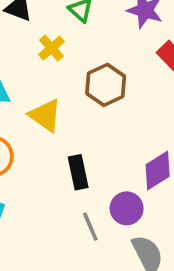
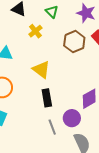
brown hexagon: (106, 85) -> (74, 42), moved
yellow triangle: (45, 115) -> (41, 70), moved

